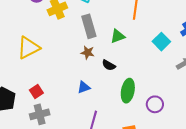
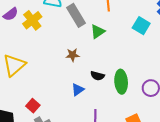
gray rectangle: (89, 26) -> (76, 15), moved
black semicircle: (109, 65) -> (97, 76), moved

